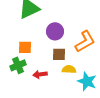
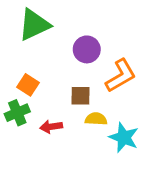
purple circle: (55, 31) -> (87, 49), moved
orange square: (25, 47) -> (28, 85), turned 32

